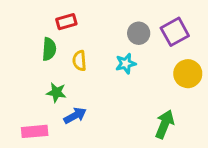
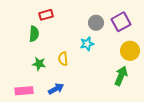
yellow semicircle: (79, 61) -> (63, 59), moved
blue arrow: (75, 116) -> (56, 89), moved
green arrow: (165, 124) -> (121, 76), moved

